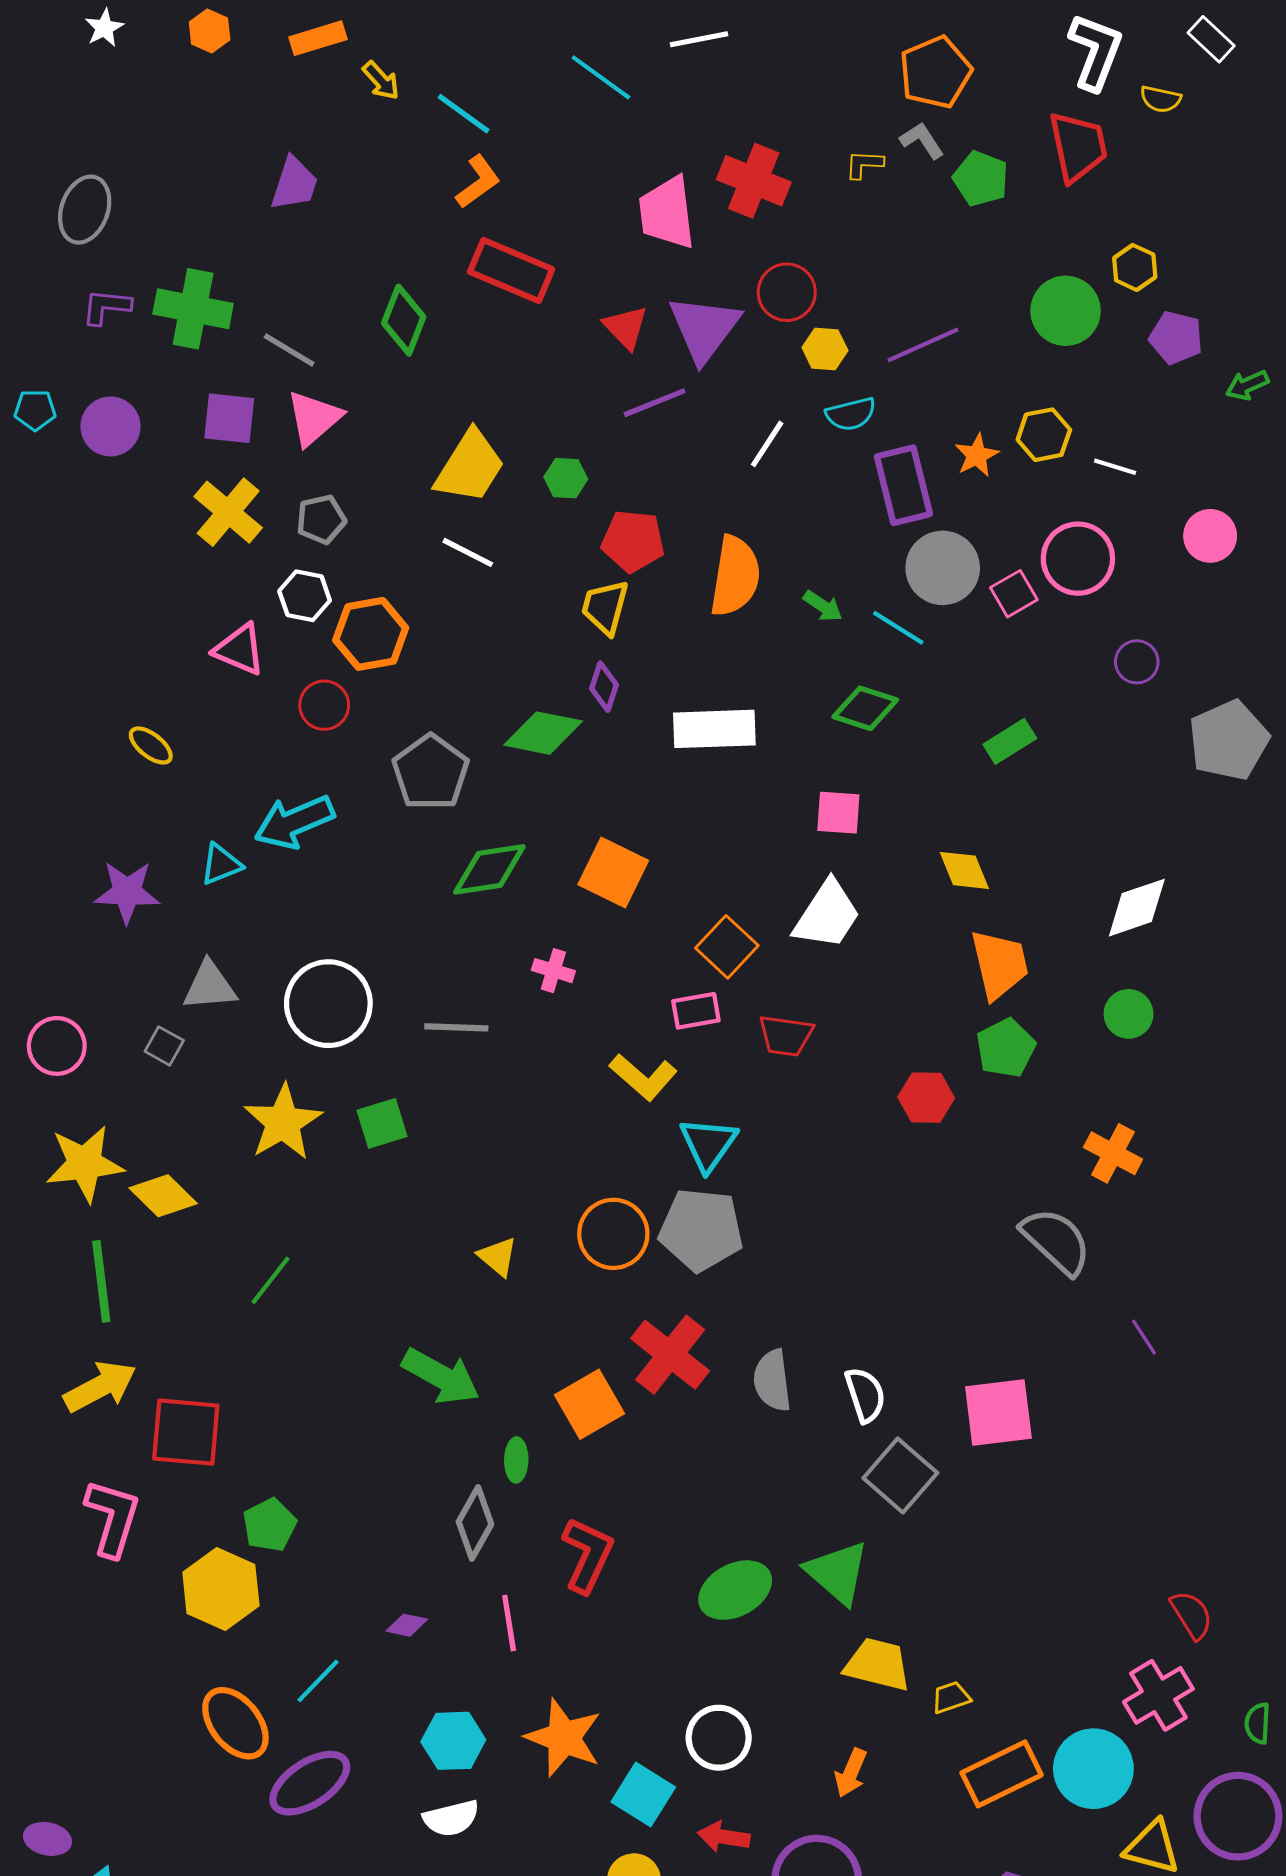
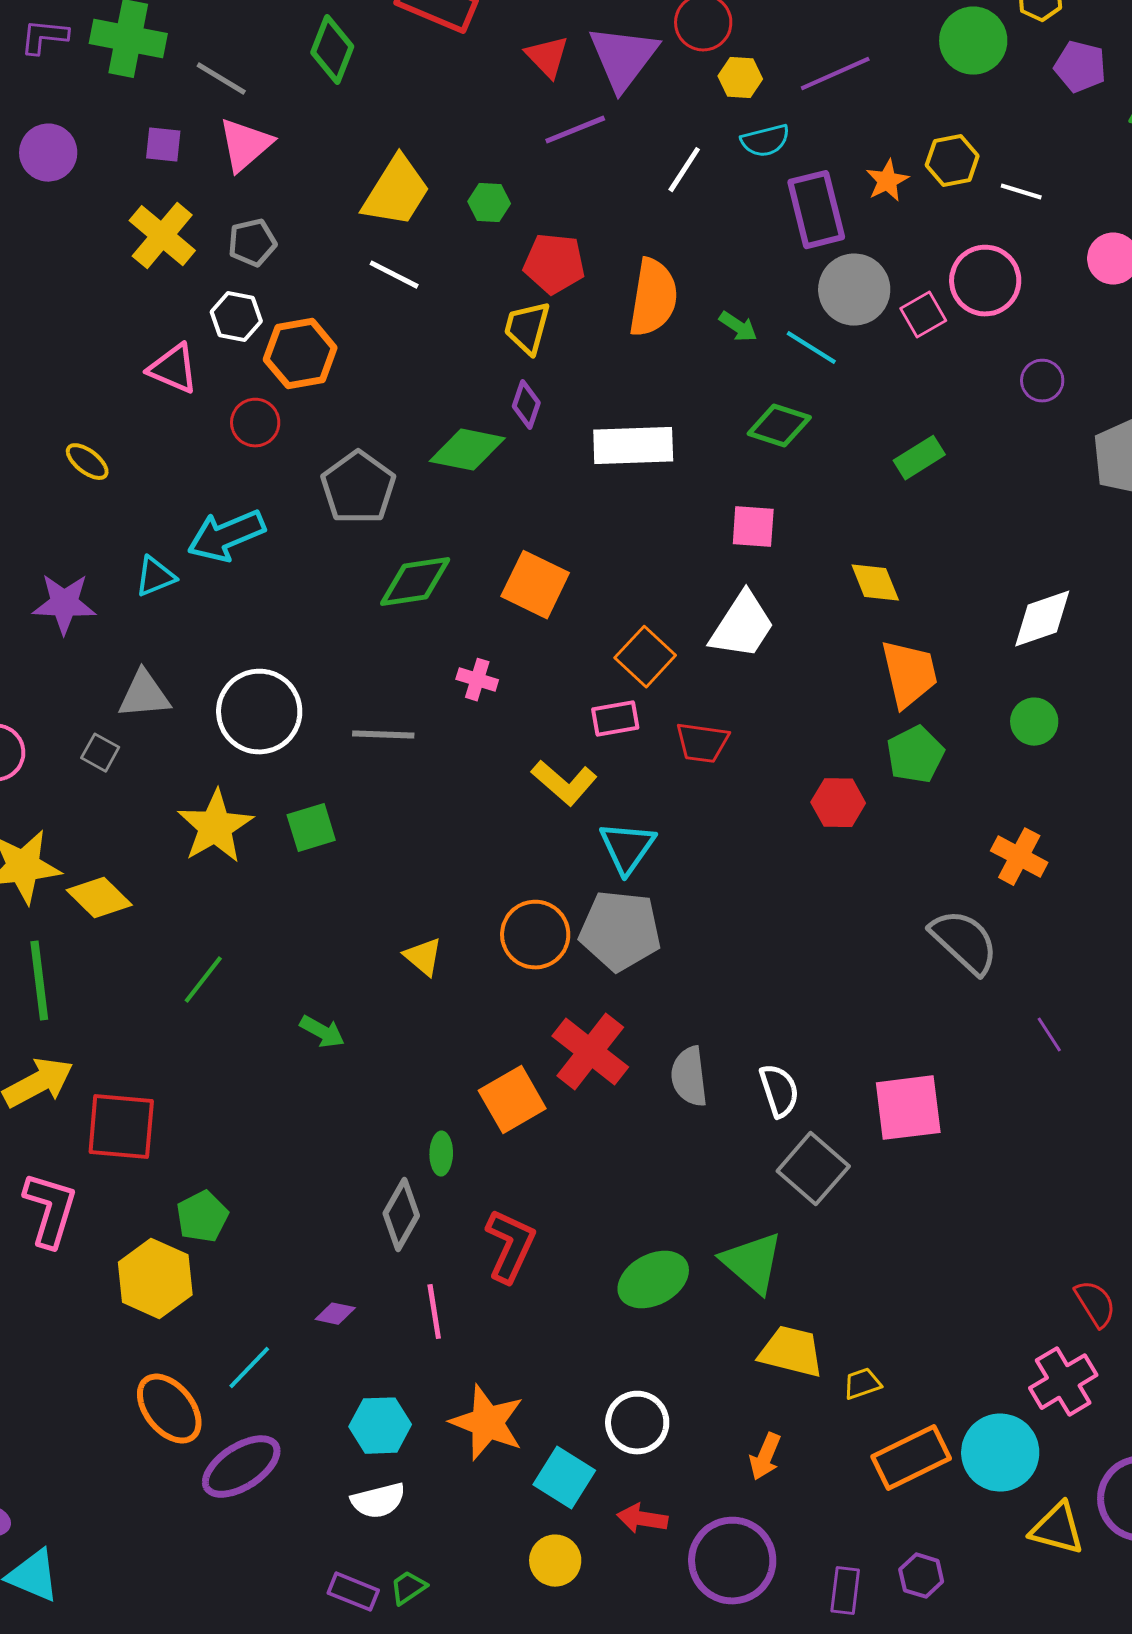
purple square: (229, 418) -> (163, 145), size x0.7
green arrow: (441, 1376) -> (322, 1032), moved, size x0.6

